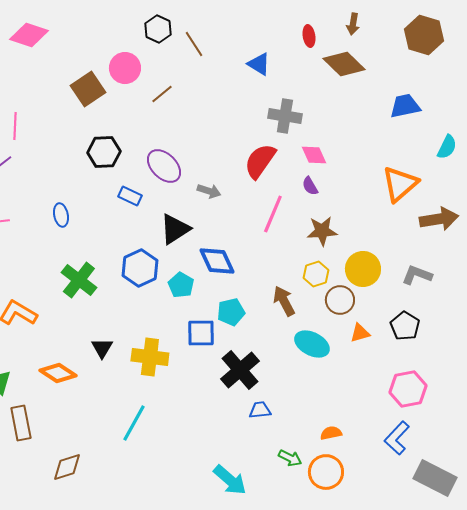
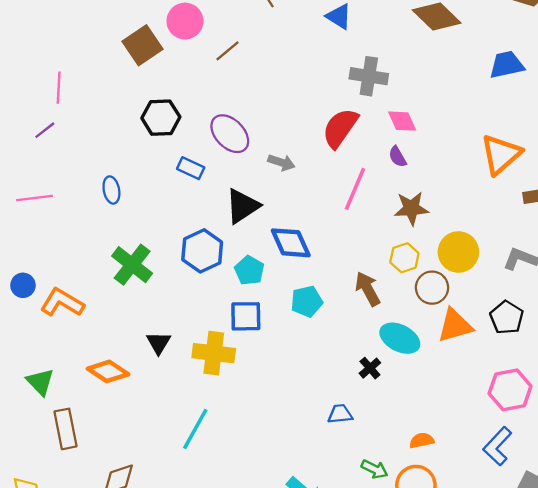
blue square: (201, 333) -> (246, 316), moved
orange triangle: (360, 333) -> (455, 326), size x1.6
black cross: (240, 370) -> (370, 368), moved, size x0.5

